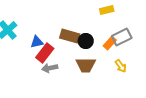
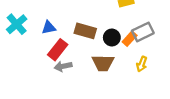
black circle: (86, 41) -> (112, 38), moved
blue triangle: (37, 42) -> (49, 28), moved
yellow arrow: (121, 66) -> (142, 64), turned 56

